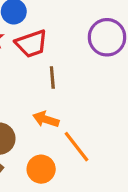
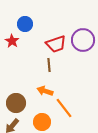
red trapezoid: (31, 44) -> (56, 44), moved

